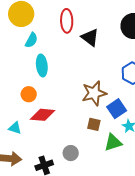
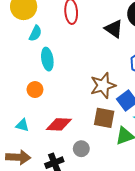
black triangle: (90, 37) -> (114, 29), moved
red diamond: (43, 115) -> (59, 124), moved
brown square: (94, 124) -> (104, 118), size x1.5

